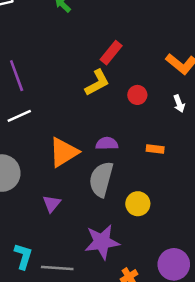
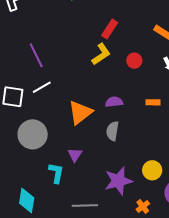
gray semicircle: (101, 179) -> (112, 131), size x0.7
yellow circle: (138, 204) -> (152, 170), moved
cyan L-shape: (23, 256) -> (56, 173), moved

